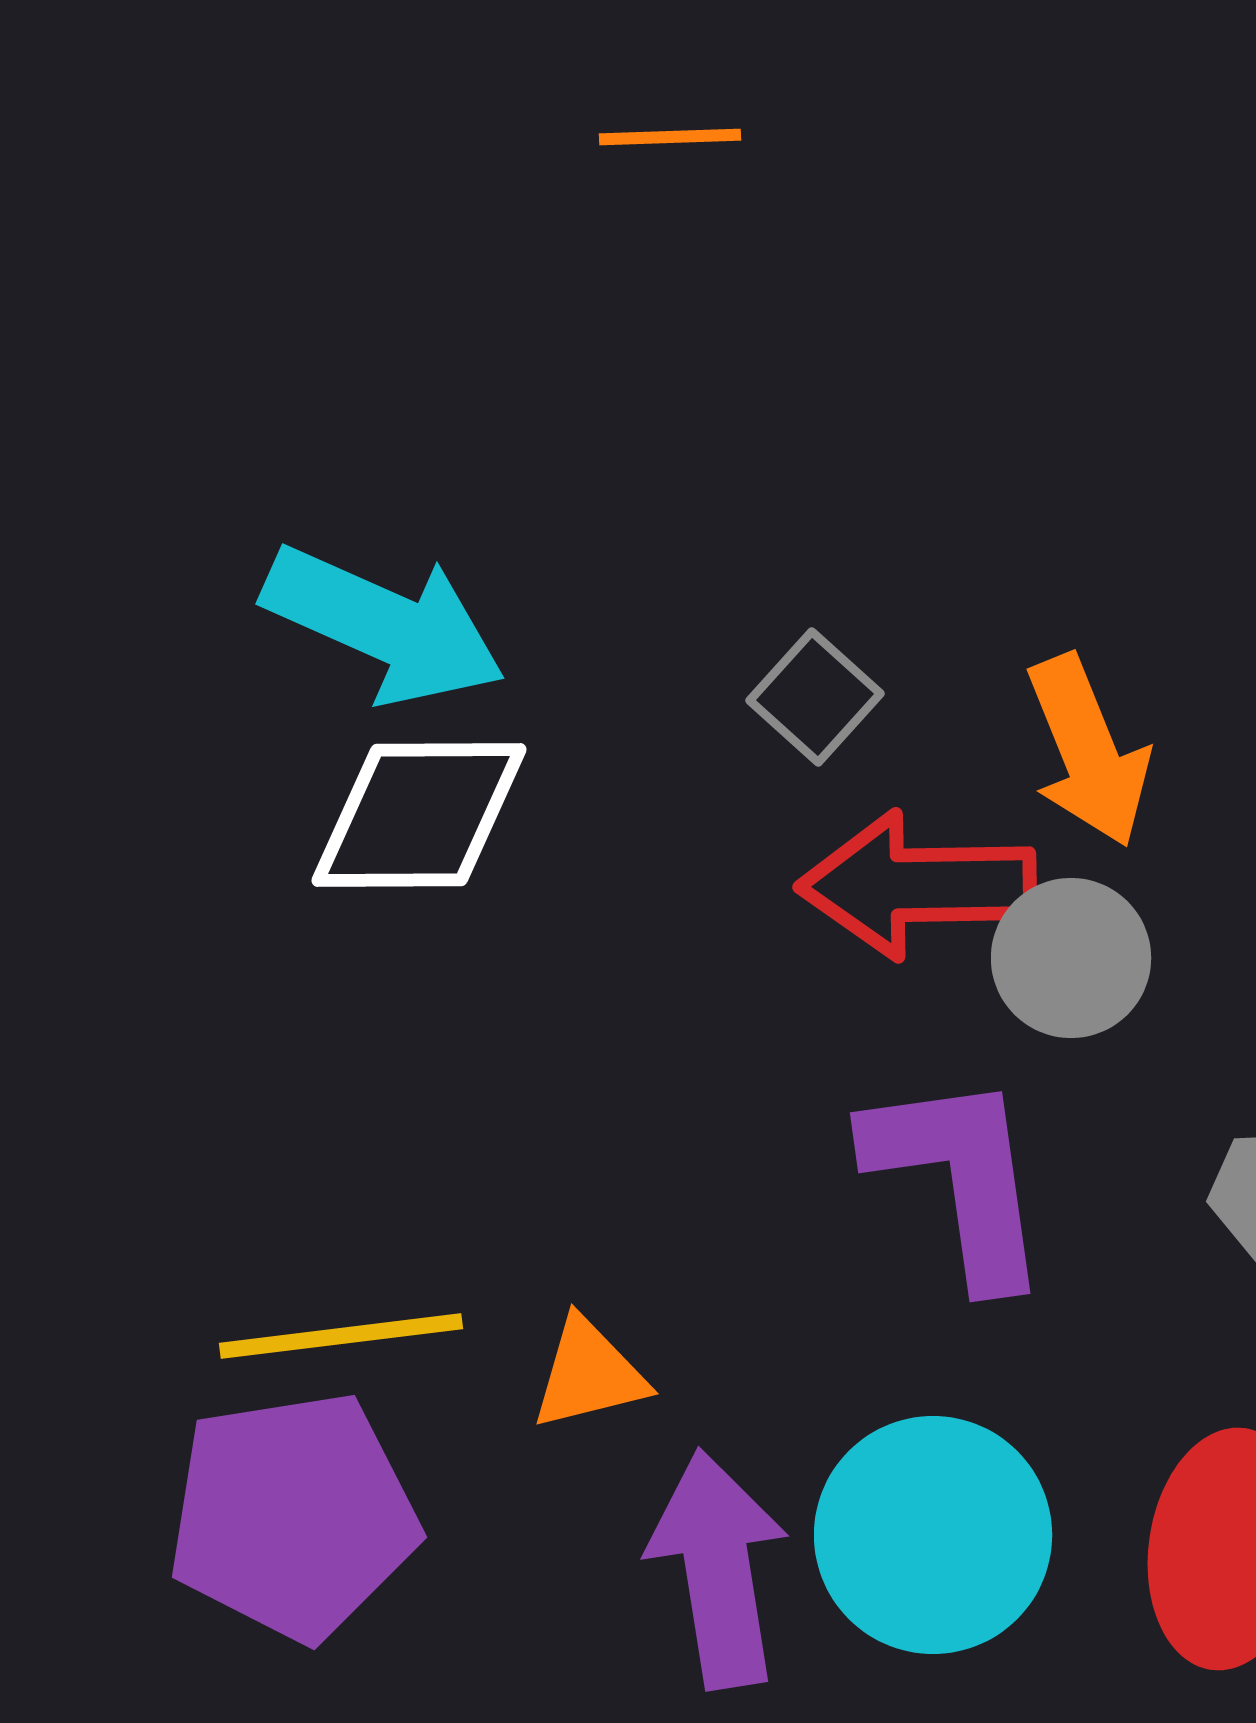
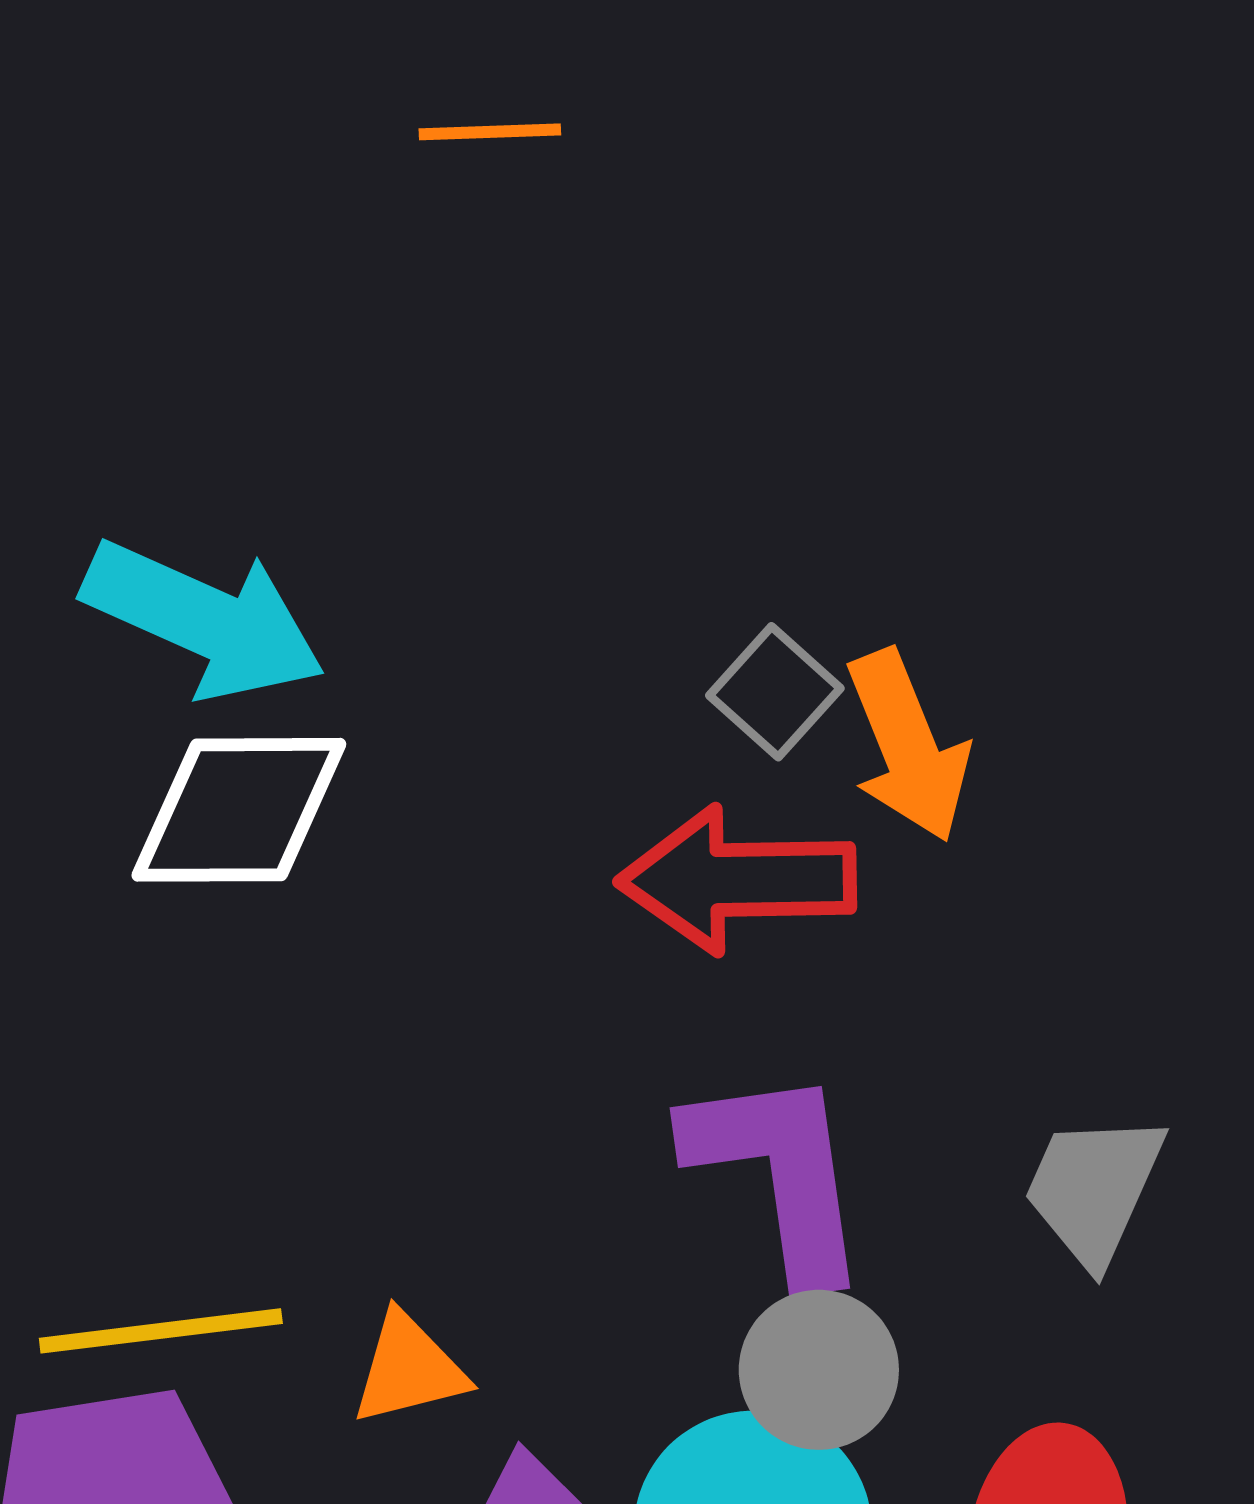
gray square: (815, 697) -> (775, 692), moved
gray circle: (1071, 958) -> (819, 1370), moved

